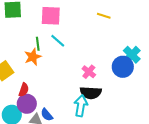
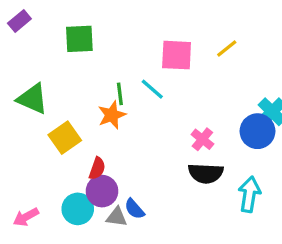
pink square: (51, 16) -> (177, 55), moved
yellow line: (104, 16) -> (227, 49), turned -56
cyan arrow: (81, 106) -> (249, 194), moved

